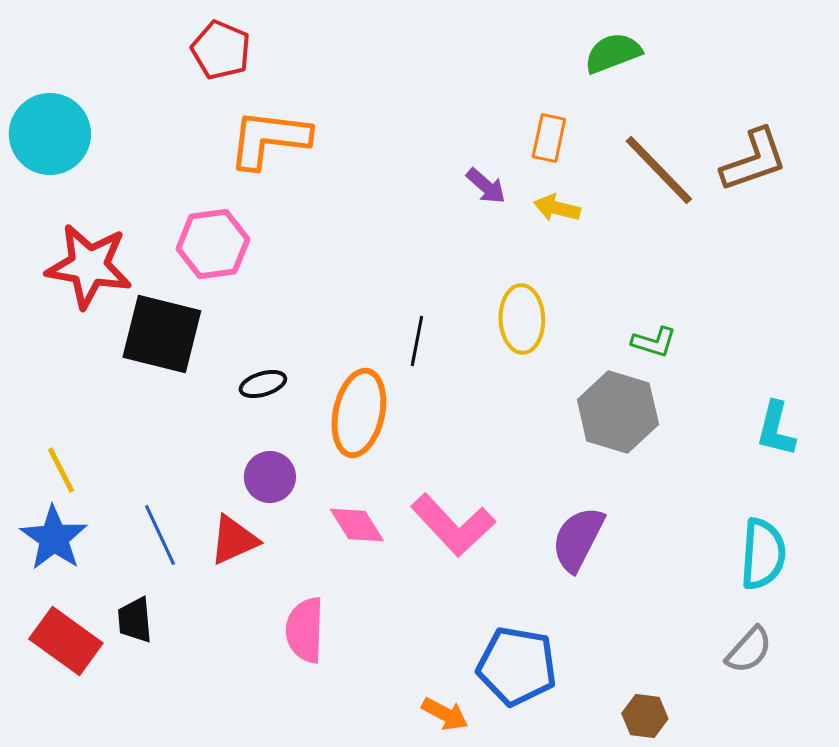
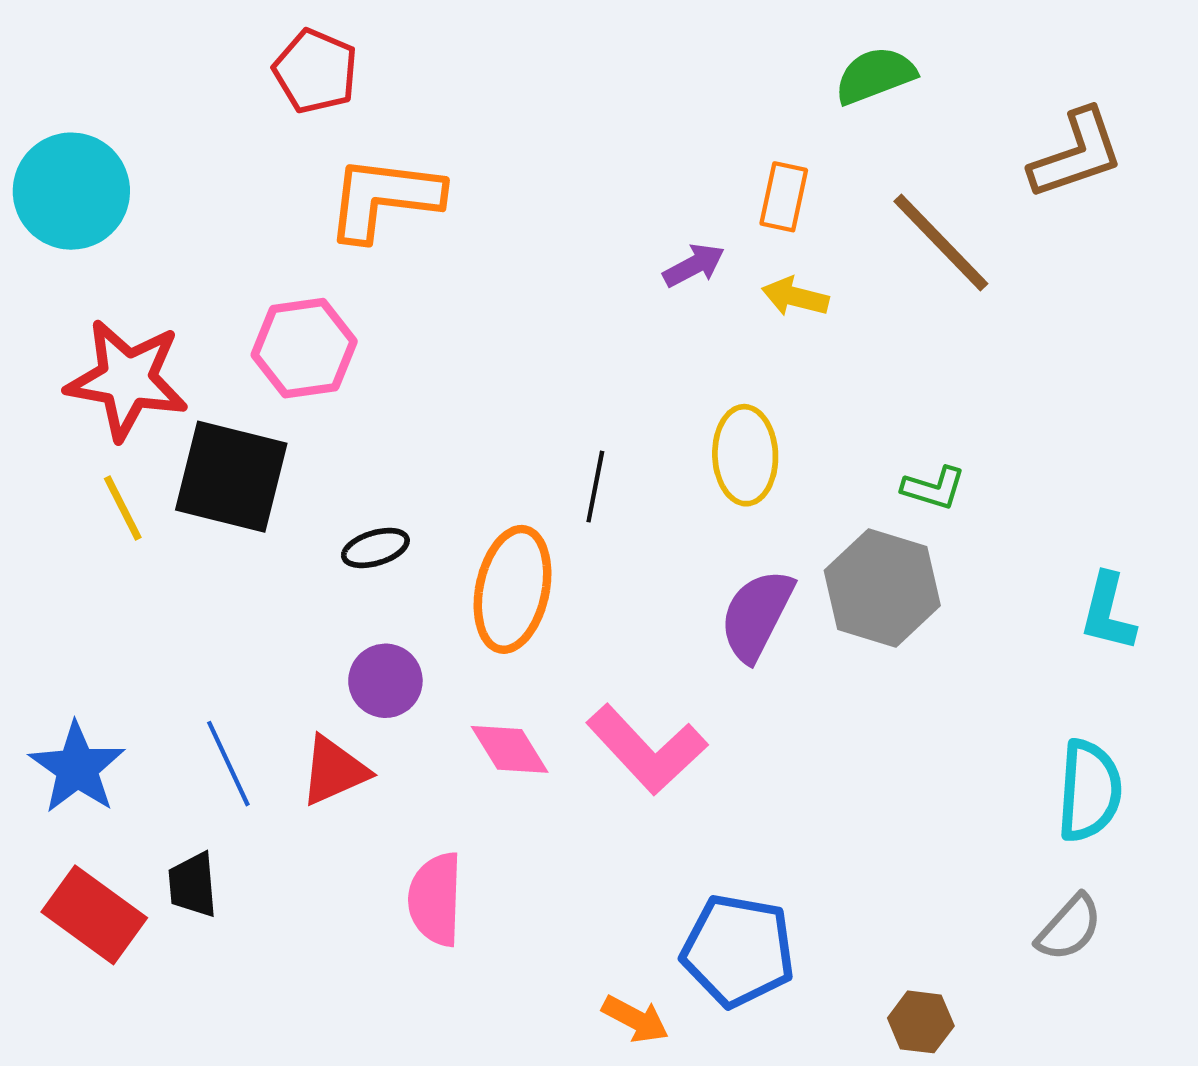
brown L-shape: (754, 160) -> (1076, 154), moved
purple arrow: (486, 186) -> (694, 265), turned -69
yellow line: (61, 470) -> (123, 508), moved
purple semicircle: (578, 539) -> (757, 615), moved

